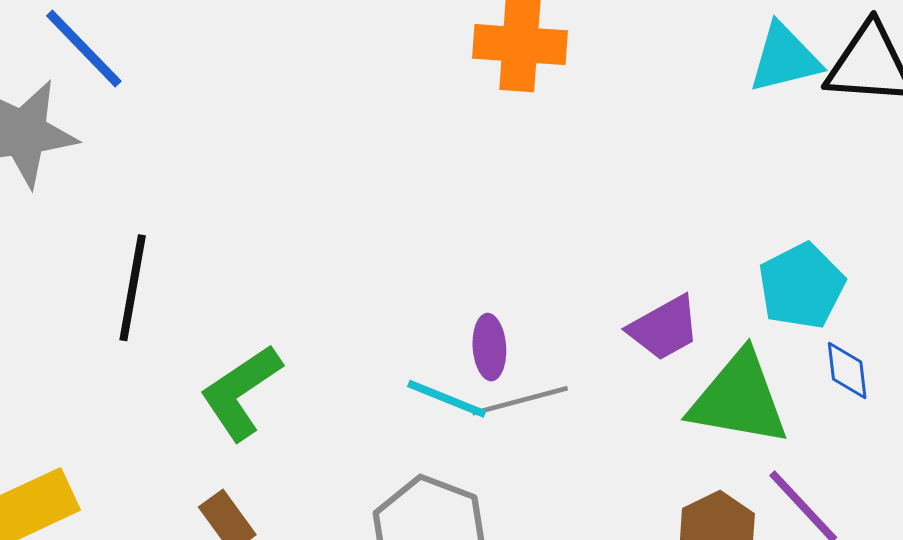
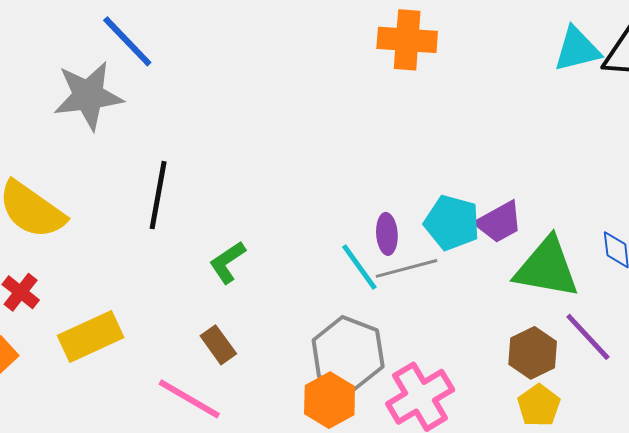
cyan pentagon: (801, 286) -> (452, 223), moved, turned -30
green L-shape: (241, 392) -> (227, 262), size x0.7
cyan line: (447, 399) -> (359, 267), turned 32

